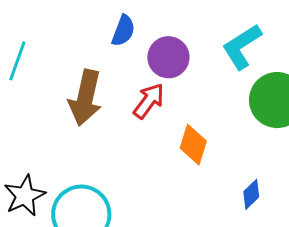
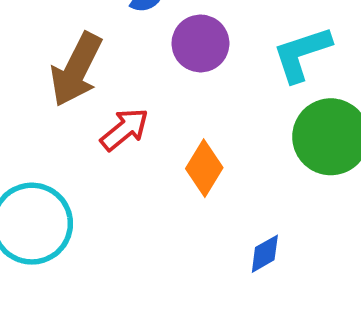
red arrow: (149, 101) -> (125, 129), moved

